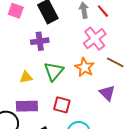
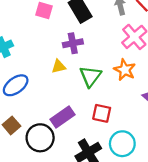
yellow triangle: (26, 77) -> (59, 66), moved
purple rectangle: (27, 106) -> (62, 117), turned -30

